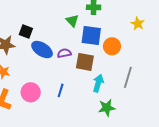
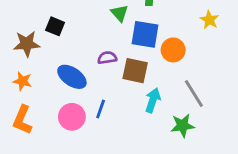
blue ellipse: (42, 50) -> (72, 77), moved
gray line: (128, 77) -> (194, 93), turned -50
pink circle: (31, 92) -> (72, 117), moved
green star: (107, 108) -> (183, 126), moved

